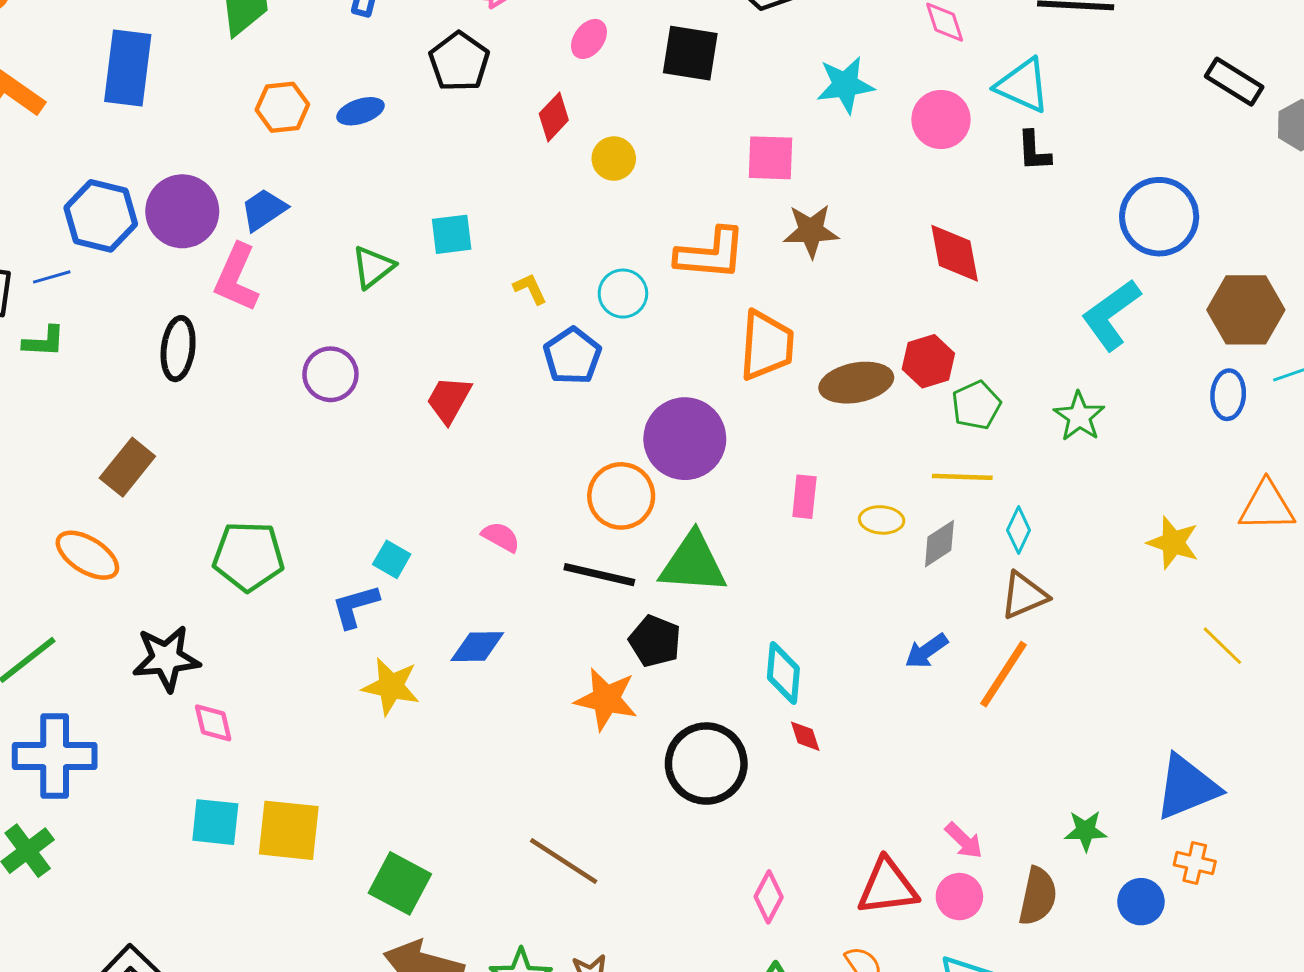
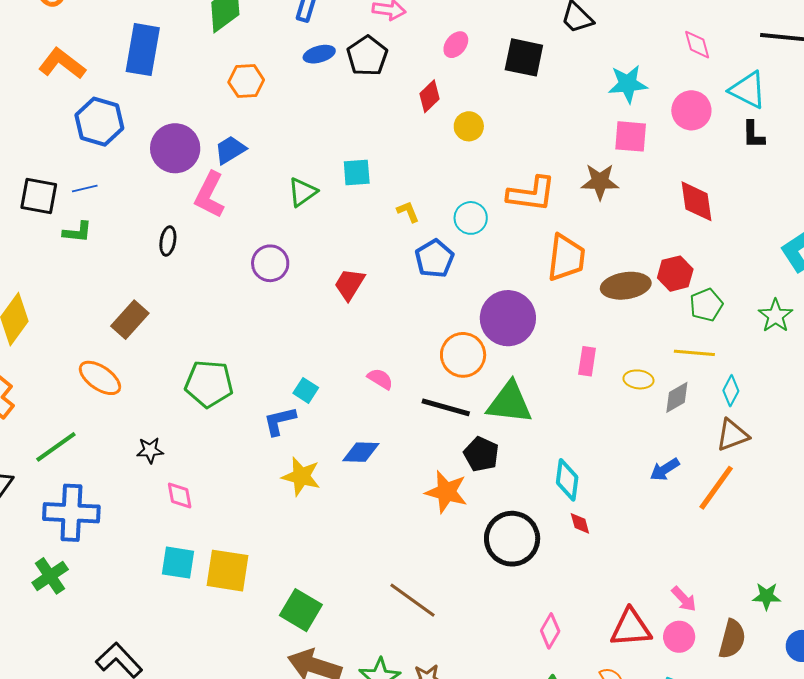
blue ellipse: (360, 111) -> (319, 54), moved
pink square: (770, 158) -> (631, 136), moved
blue hexagon: (101, 216) -> (99, 122), moved
black ellipse: (178, 349) -> (168, 241), size x0.7
black star: (166, 658) -> (150, 450), size x0.6

